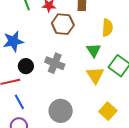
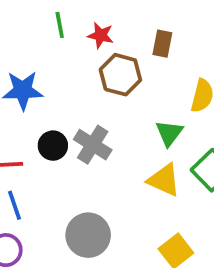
black circle: (26, 66) -> (53, 146), moved
yellow triangle: (95, 75) -> (164, 180), turned -42

